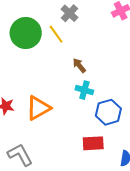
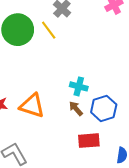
brown arrow: (79, 65) -> (76, 109), moved
orange triangle: (38, 108) -> (32, 106), turned 48

